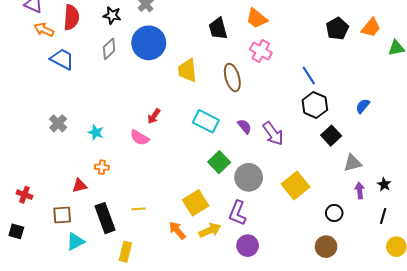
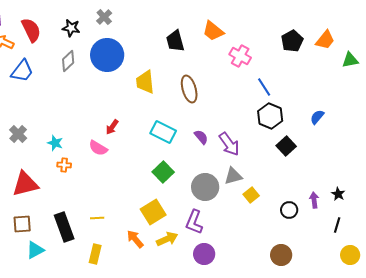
red semicircle: (71, 17) -> (31, 30), turned -30
pink cross: (261, 51) -> (240, 56), moved
blue trapezoid: (62, 59) -> (22, 71), turned 100
green square: (219, 162) -> (163, 172), moved
gray triangle: (353, 163) -> (233, 176), moved
orange cross: (102, 167) -> (64, 165), moved
red triangle: (79, 185) -> (25, 184), moved, size x1.8
yellow square: (295, 185) -> (251, 195), size x0.6
black circle: (334, 213) -> (289, 210), moved
yellow rectangle: (125, 252) -> (95, 254), moved

